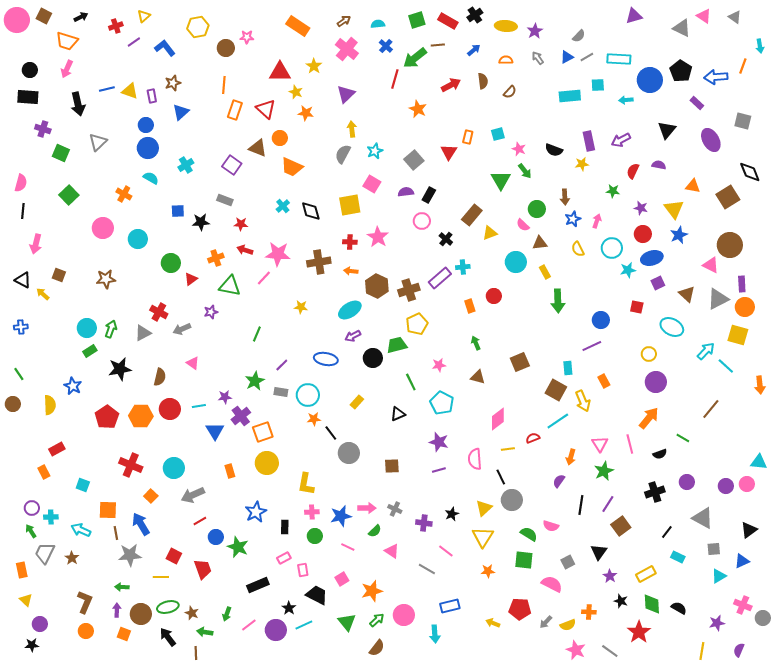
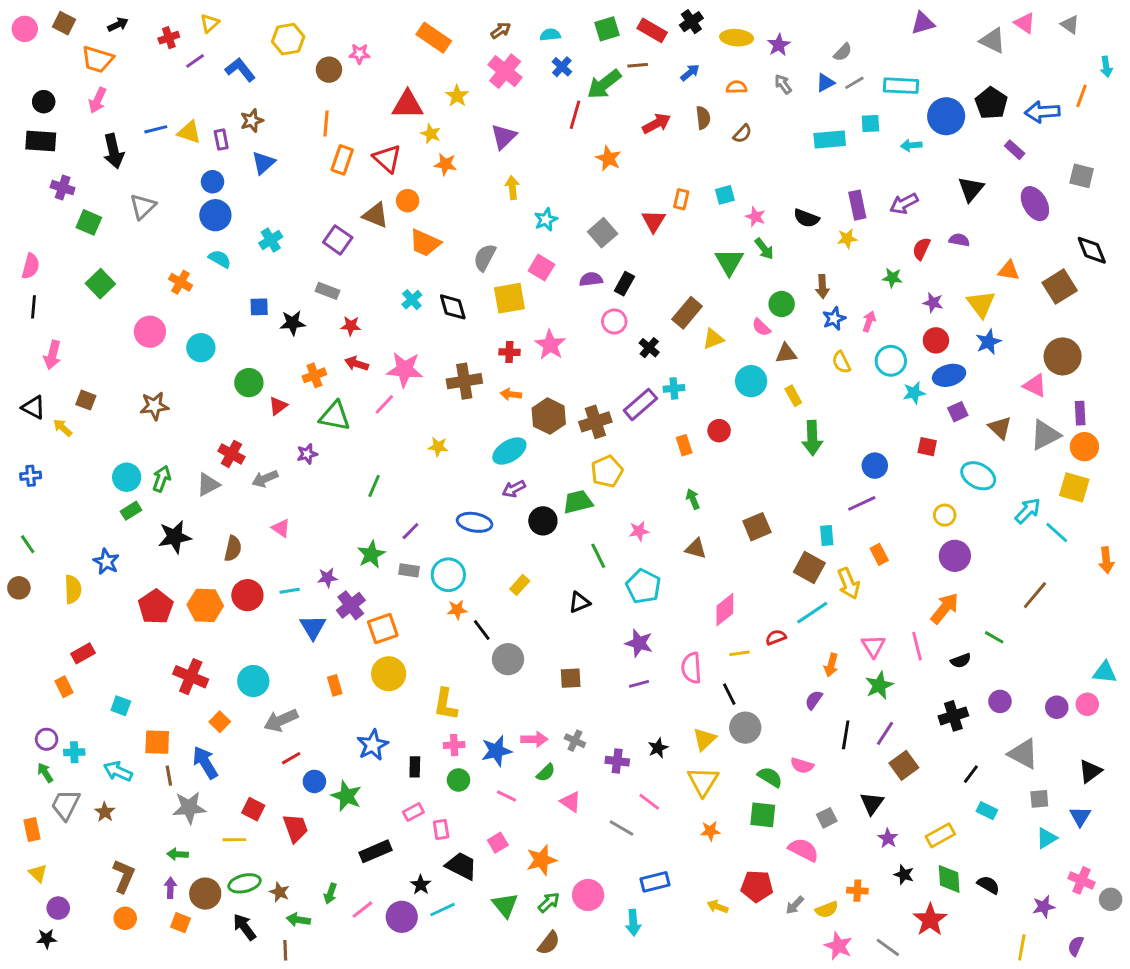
pink circle: (17, 20) -> (25, 29), size x0.7
gray semicircle: (343, 154) -> (485, 257), moved
blue triangle: (742, 561) -> (1080, 816), turned -35

